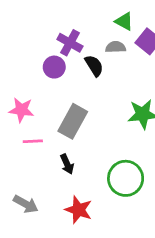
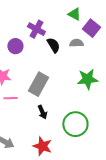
gray semicircle: (116, 47) -> (76, 43), moved
purple circle: (54, 67) -> (15, 46), moved
black arrow: (67, 164) -> (42, 112), moved

